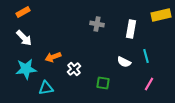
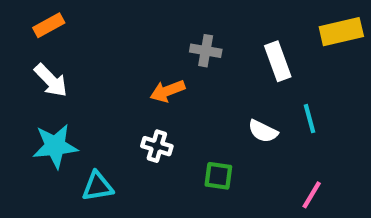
white rectangle: (131, 29) -> (278, 61), turned -30
orange arrow: (53, 57) -> (167, 91), moved
white cross: (74, 69) -> (157, 146), turned -32
pink line: (149, 84) -> (312, 195), moved

